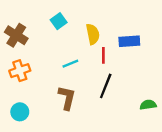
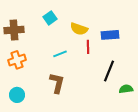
yellow semicircle: (93, 34) -> (79, 29), turned 120
brown cross: (16, 35) -> (14, 30), turned -36
black line: (106, 86) -> (109, 71), moved

